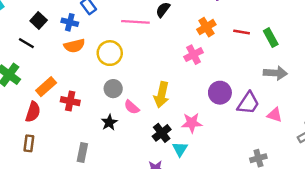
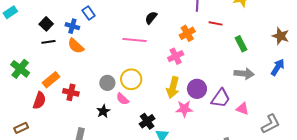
pink line: (135, 22) -> (135, 40), moved
red line: (242, 32) -> (216, 23), moved
black line: (26, 43) -> (48, 42), moved, turned -40
orange semicircle: (74, 46) -> (76, 46), turned 54
yellow circle: (110, 53) -> (131, 79), moved
yellow arrow: (162, 95) -> (173, 87), moved
pink star: (192, 123) -> (184, 109), moved
brown rectangle: (29, 143) -> (21, 128), moved, turned 56

